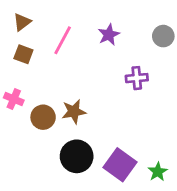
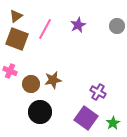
brown square: (23, 54) -> (17, 39), size x1.6
purple cross: (137, 78) -> (98, 92), moved, turned 35
black circle: (77, 156) -> (40, 112), moved

